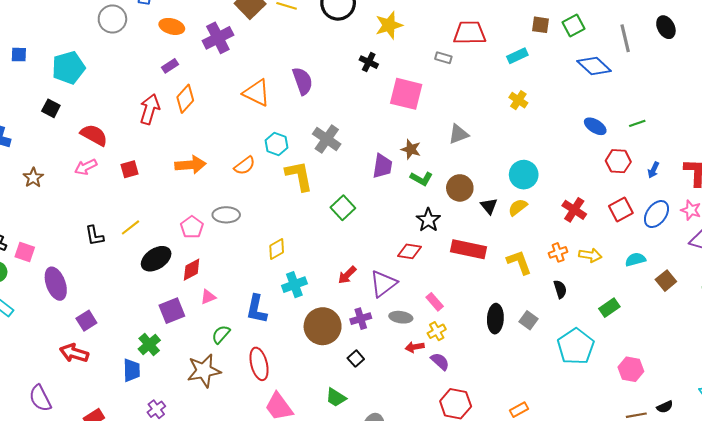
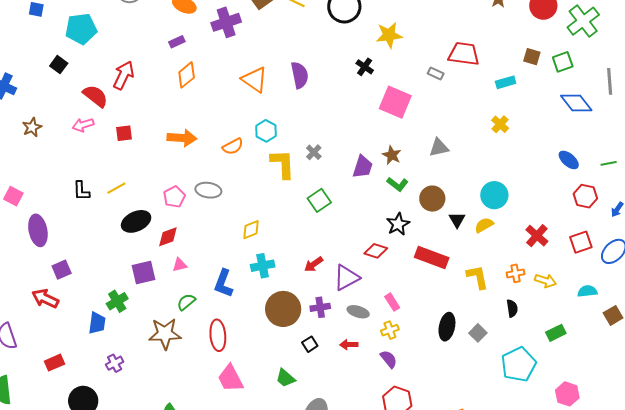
red arrow: (150, 109) -> (124, 75), moved
gray cross: (327, 139) -> (314, 152), moved, size x0.6
red arrow: (415, 347) -> (349, 345), moved

